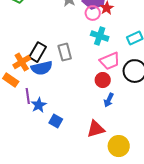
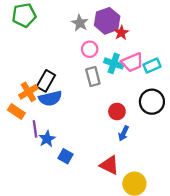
pink circle: (93, 13) -> (90, 49), moved
gray rectangle: (65, 52) -> (93, 77), moved
pink trapezoid: (110, 61) -> (132, 62), moved
red triangle: (96, 129) -> (109, 165), turned 42

